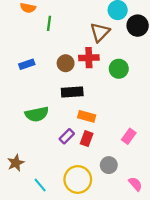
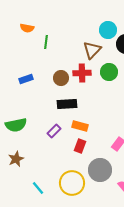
green circle: (119, 69) -> (109, 72), moved
green semicircle: (37, 114) -> (16, 125), moved
purple rectangle: (67, 136) -> (54, 131), moved
brown star: (16, 163) -> (16, 159), moved
gray circle: (109, 165) -> (100, 170), size x1.5

